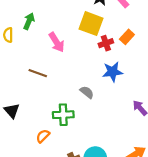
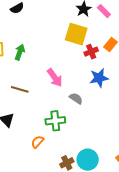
green arrow: (29, 21) -> (20, 52), moved
pink arrow: (57, 42) -> (55, 78), moved
brown line: (38, 73) -> (20, 89), moved

